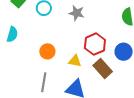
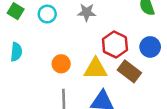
yellow triangle: (75, 61) -> (95, 69), size x1.5

